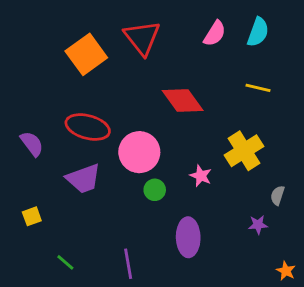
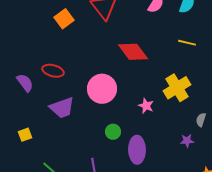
orange square: (86, 54) -> (64, 19), size x0.7
red ellipse: (88, 127) -> (53, 71), moved, size x0.7
green circle: (155, 190) -> (113, 132), moved

